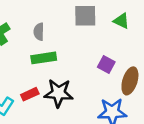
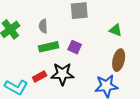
green triangle: (121, 21) -> (116, 30), moved
purple square: (106, 65) -> (75, 47), moved

